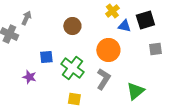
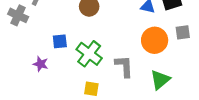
orange circle: (108, 50) -> (155, 40), moved
gray L-shape: (103, 79) -> (124, 66), turned -35

